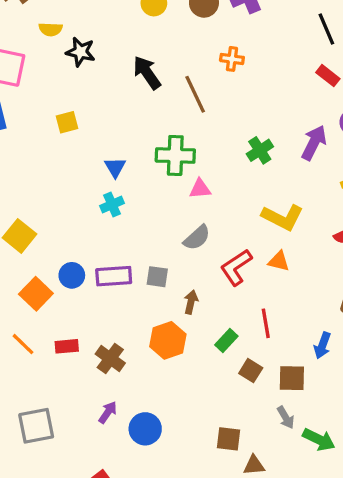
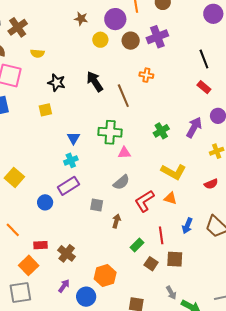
black star: (81, 52) -> (57, 83), moved
purple rectangle: (114, 276) -> (68, 186), moved, turned -30
orange square: (36, 294) -> (29, 265), moved
orange hexagon: (168, 340) -> (105, 276), moved
orange line: (23, 344) -> (13, 230), moved
blue arrow: (322, 345) -> (187, 226), moved
brown square: (292, 378) -> (175, 259), moved

